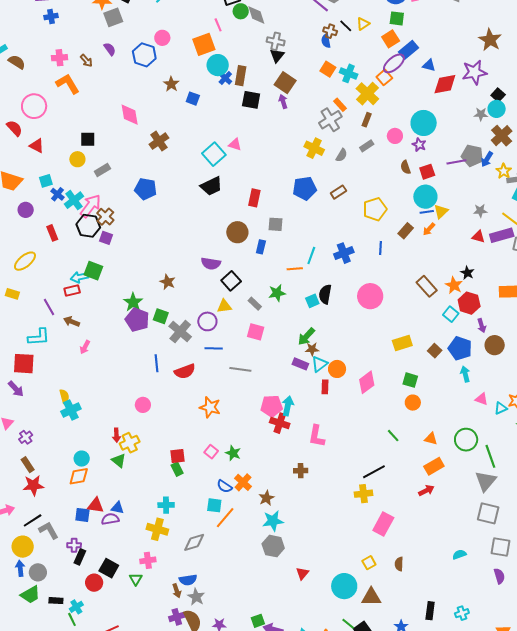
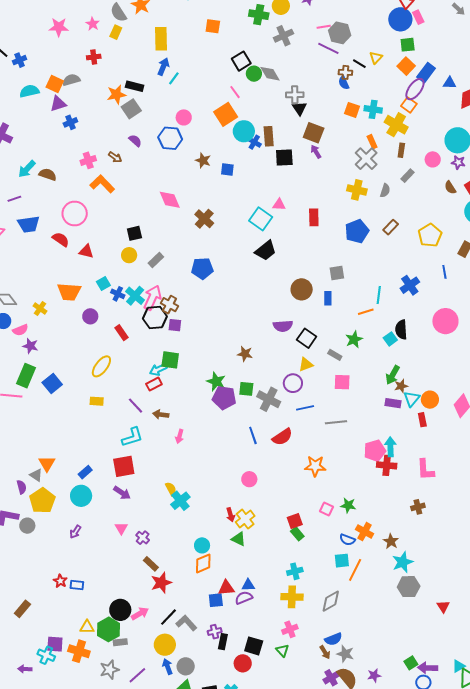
orange rectangle: (340, 105) -> (372, 142), turned 32
red rectangle: (254, 198) -> (314, 217), moved

